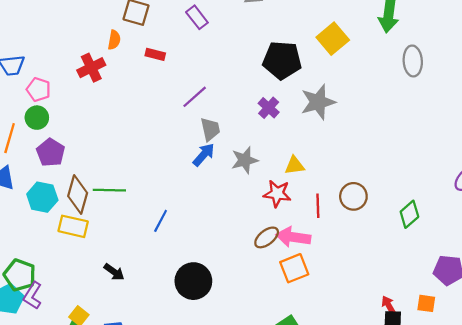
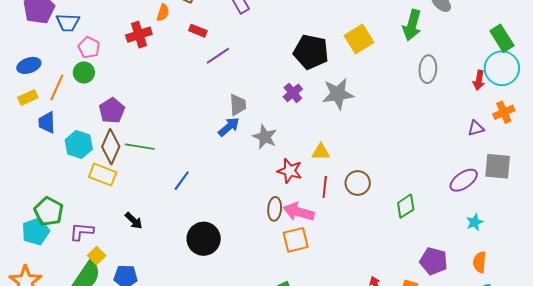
purple line: (195, 97) -> (218, 56), moved
purple pentagon: (51, 153) -> (112, 111), moved
gray star: (245, 160) -> (265, 137), turned 30
yellow triangle: (295, 166) -> (321, 152), moved
brown ellipse: (267, 237) -> (275, 209), turned -55
purple L-shape: (33, 296) -> (82, 232), moved, turned 55

